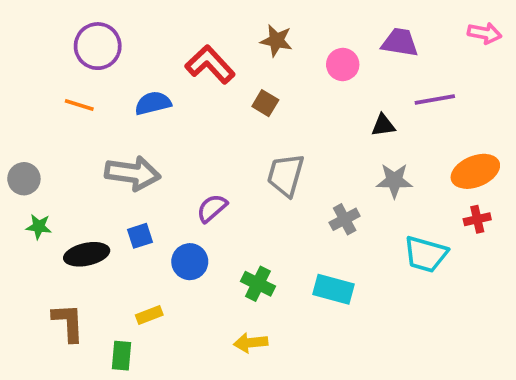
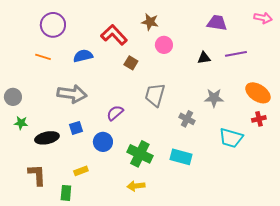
pink circle: (343, 64) -> (164, 45), moved
brown square: (265, 103) -> (131, 63), moved
black triangle: (383, 125) -> (204, 58), moved
orange ellipse: (475, 171) -> (258, 93), turned 55
gray cross: (345, 219) -> (187, 119), turned -35
green cross: (258, 284) -> (140, 154), size x1.4

